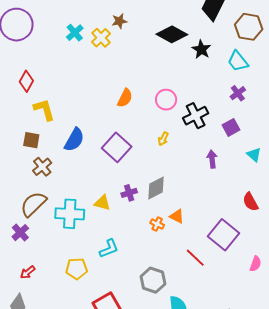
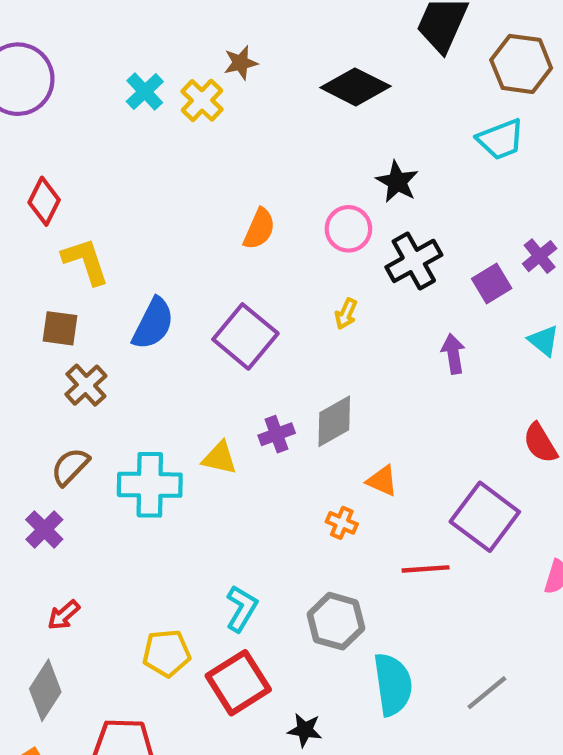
black star: (201, 49) -> (397, 182), moved
cyan trapezoid: (238, 61) -> (501, 139), turned -70
purple cross: (238, 93) -> (540, 256), moved
brown semicircle: (33, 204) -> (70, 467), size x0.7
orange cross: (157, 224) -> (342, 523), moved
cyan L-shape: (109, 249) -> (241, 609), moved, turned -35
red line: (195, 258) -> (426, 569), turned -45
yellow pentagon: (77, 269) -> (166, 653), moved

